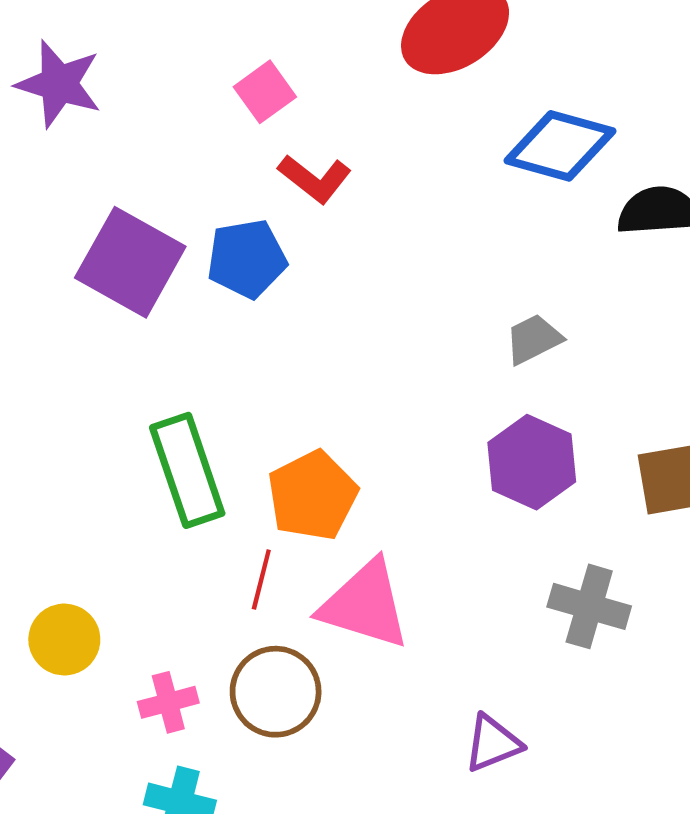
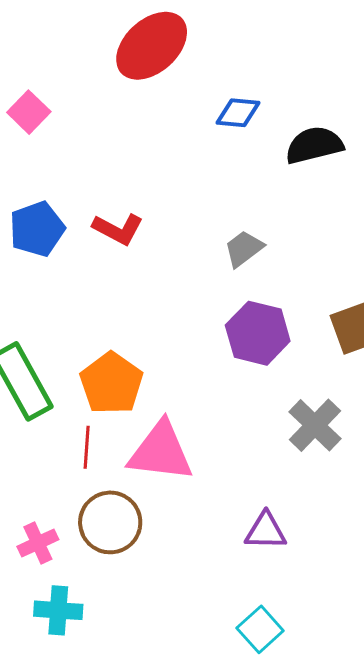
blue diamond: (560, 146) -> (238, 113), size x0.6
red L-shape: (315, 179) -> (118, 229), moved
gray cross: (589, 606) -> (315, 425), turned 38
purple triangle: (493, 743) -> (266, 531), turned 33

